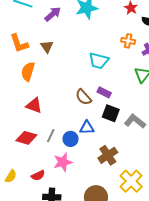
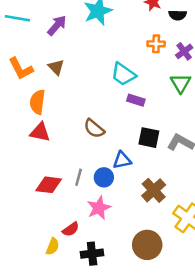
cyan trapezoid: (99, 61) -> (123, 74), turned 30
purple rectangle: (104, 92) -> (136, 100), moved
brown semicircle: (83, 97) -> (94, 129), moved
red triangle: (34, 105) -> (40, 132), moved
yellow semicircle: (11, 176) -> (53, 246), moved

